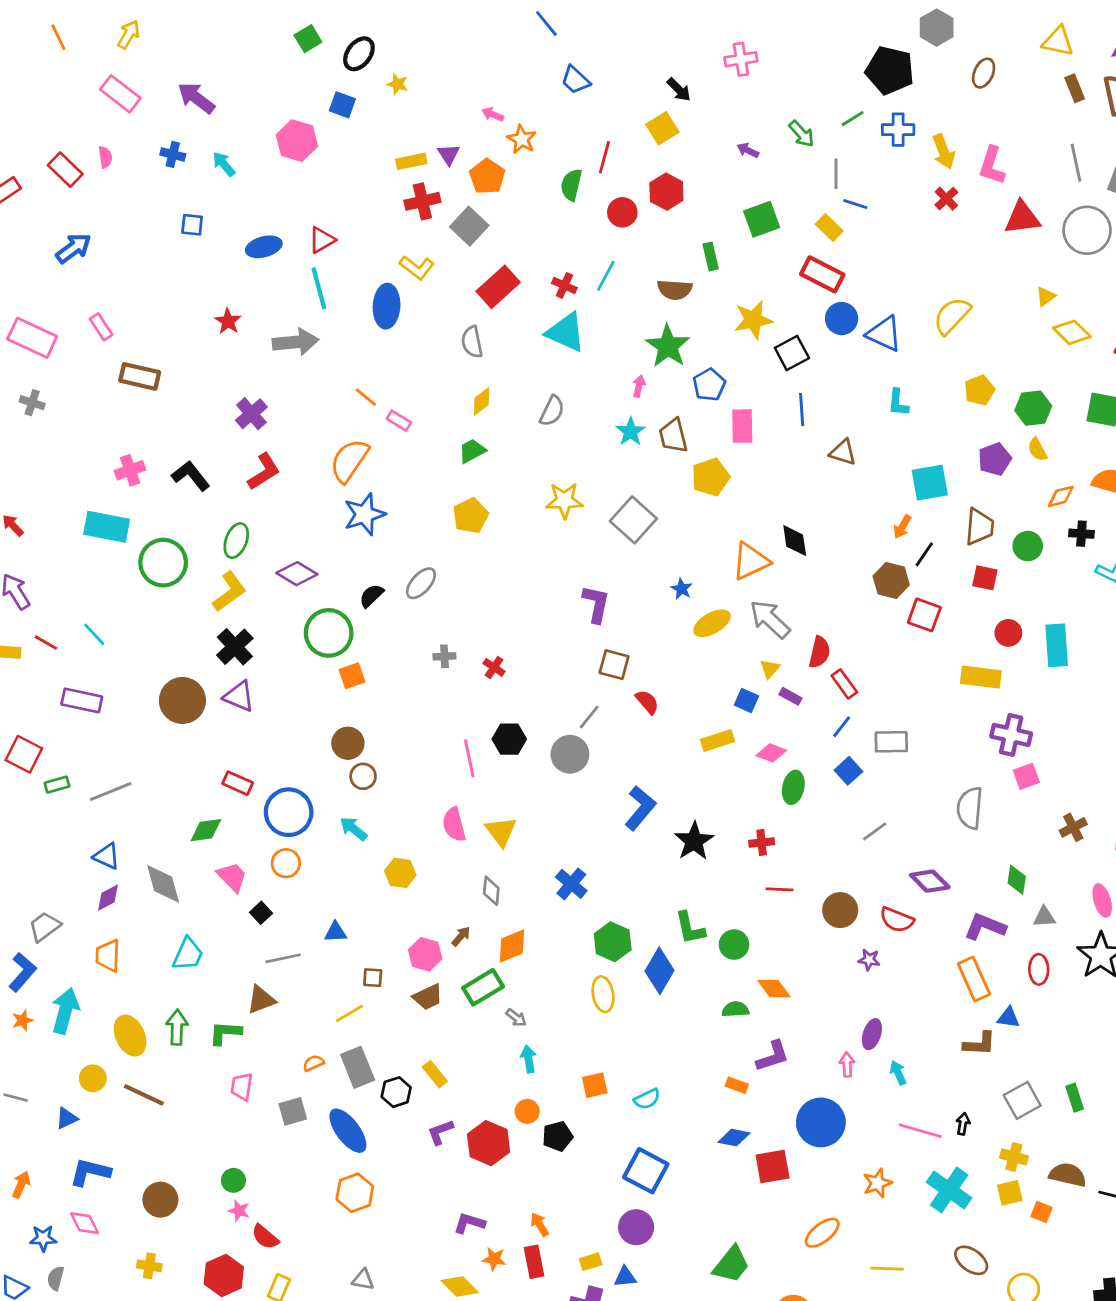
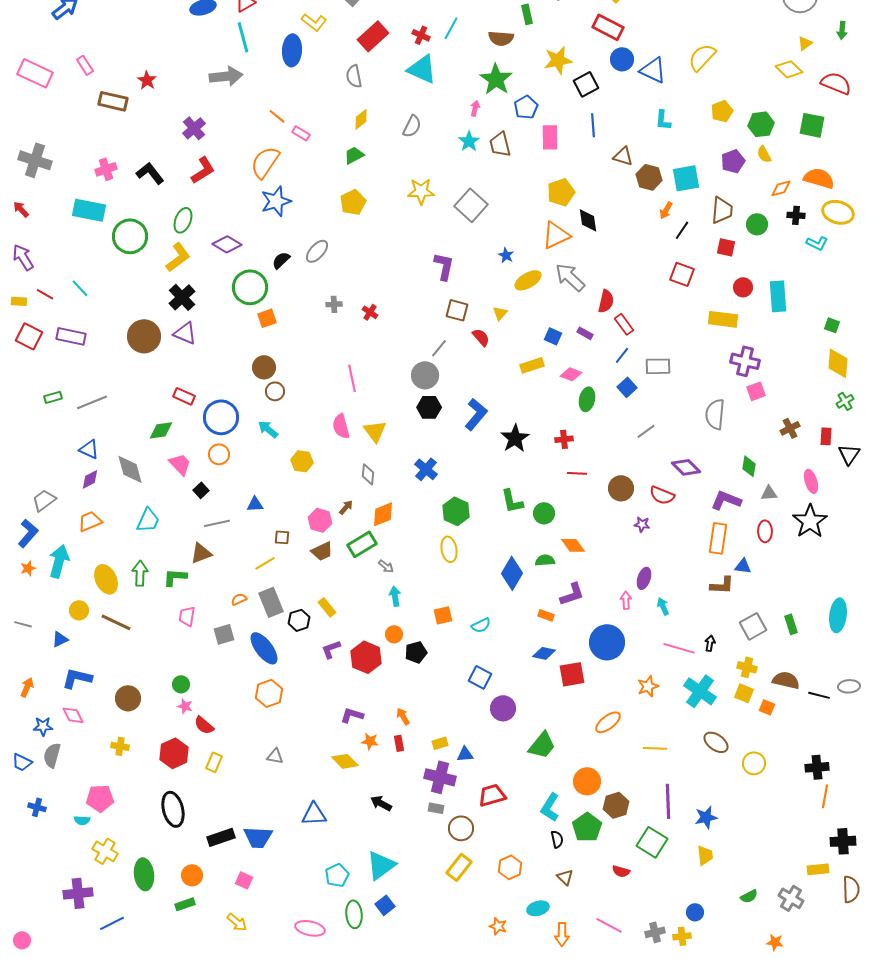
yellow triangle: (1046, 296) -> (805, 43), moved
red star: (228, 321) -> (147, 80), moved
gray cross: (32, 403) -> (35, 160), moved, size x1.8
yellow pentagon: (711, 477) -> (561, 192), moved
brown hexagon: (891, 581) -> (649, 177), moved
yellow triangle: (770, 669) -> (500, 313), moved
black hexagon: (509, 739) -> (429, 407), moved
red square: (24, 754) -> (29, 336), moved
orange trapezoid: (108, 956) -> (90, 521), turned 65
blue diamond: (660, 971) -> (512, 573), moved
orange rectangle: (974, 979) -> (718, 538), turned 32
blue square: (646, 1171) -> (480, 677), size x0.7
yellow square: (1010, 1193) -> (744, 693), turned 36
purple circle: (636, 1227) -> (503, 708), moved
red rectangle: (534, 1262) -> (399, 743), size x0.7
gray semicircle: (56, 1278) -> (52, 755), size x1.4

